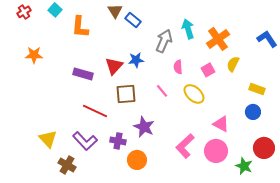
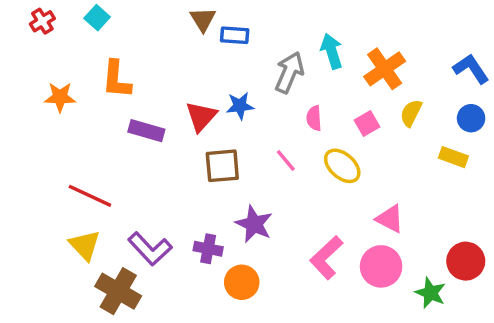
blue rectangle: (133, 20) -> (235, 35), turned -35
orange L-shape: (80, 27) -> (116, 79), moved
red line: (95, 111) -> (90, 196), moved
blue circle: (253, 112) -> (471, 118), moved
brown cross: (67, 165) -> (118, 291), size x1.4

